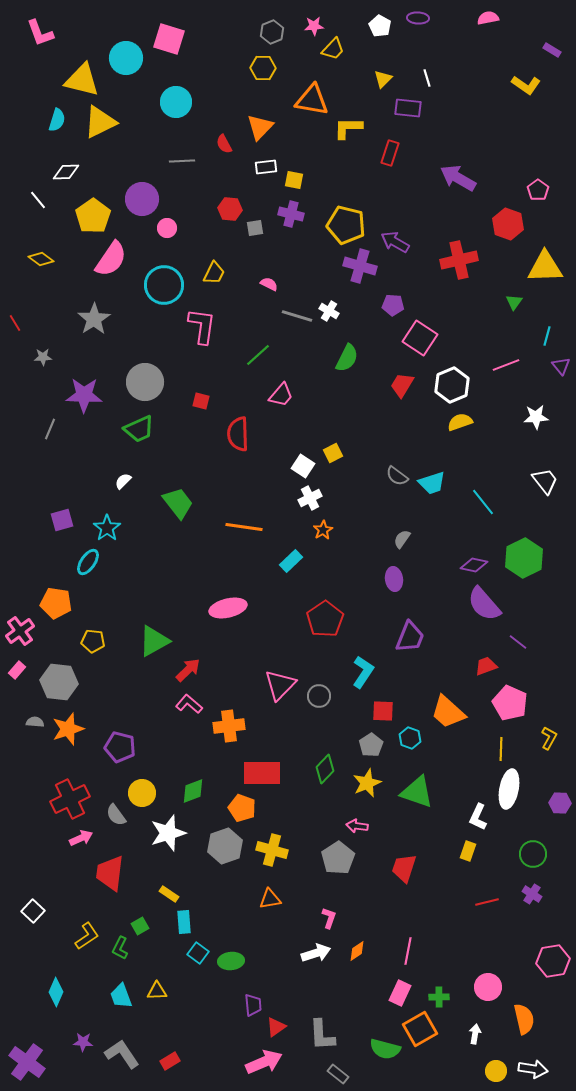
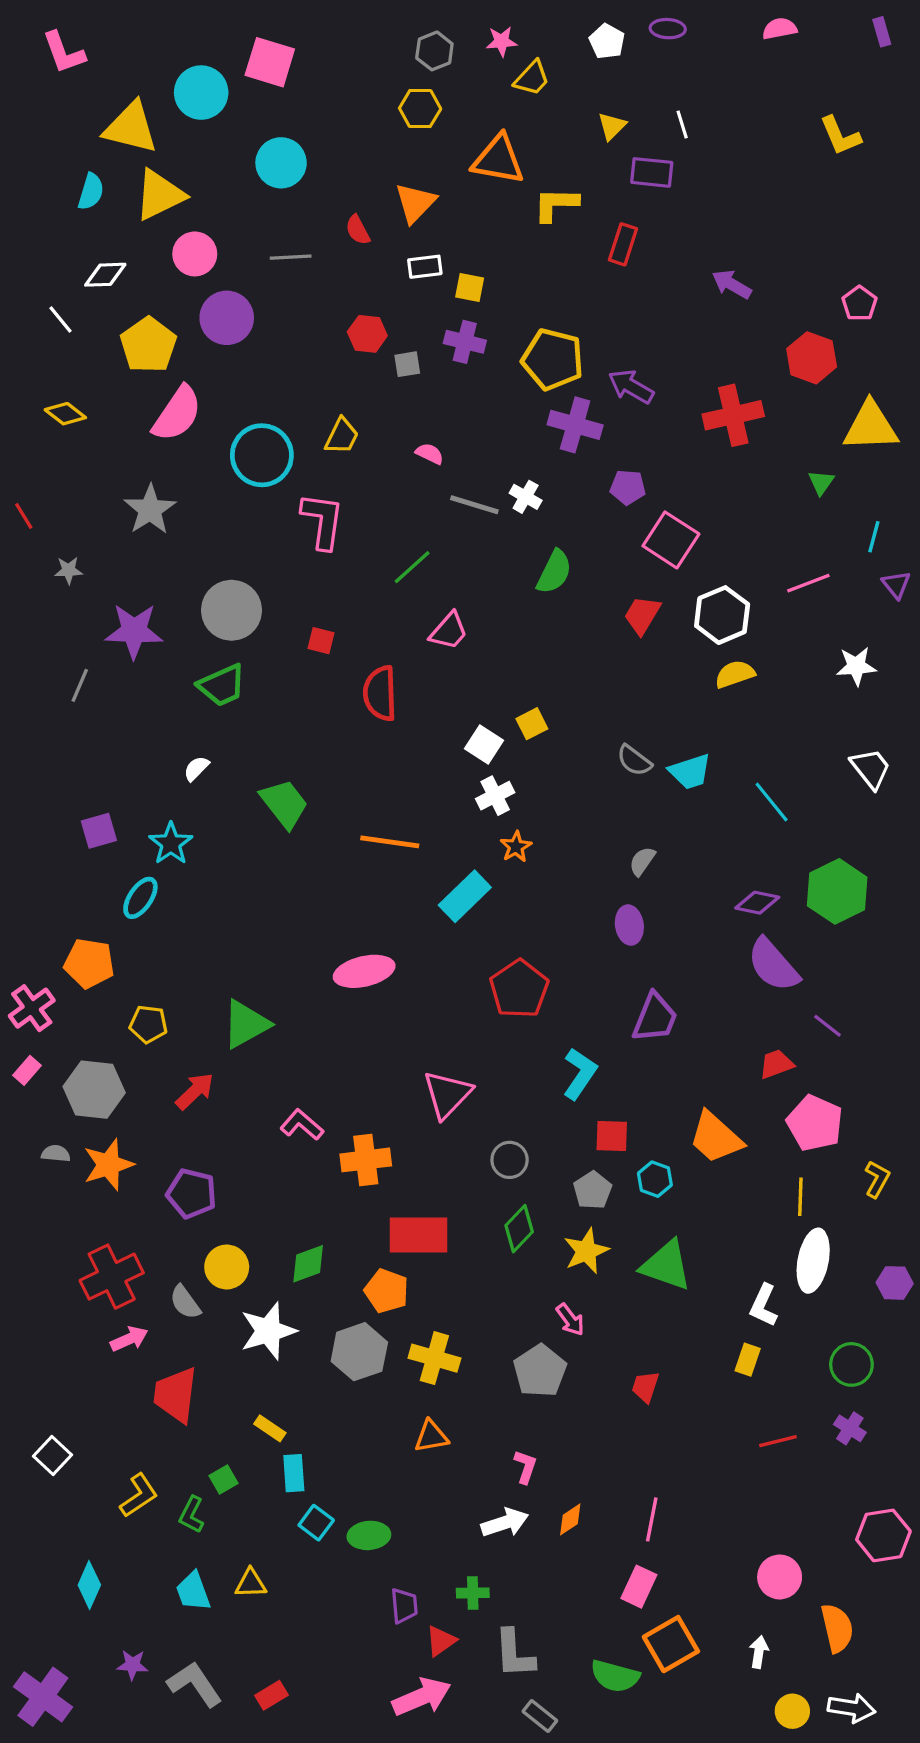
purple rectangle: (552, 50) -> (882, 32), moved, turned 42
yellow L-shape: (526, 85) -> (840, 136), turned 32
purple arrow: (458, 178) -> (732, 284), size x0.7
pink circle: (167, 228) -> (195, 254), moved, size x1.4
cyan rectangle: (291, 561) -> (465, 896), size x1.4
red arrow: (188, 670) -> (195, 1091), moved
gray circle: (319, 696) -> (510, 1160), moved
pink arrow: (357, 826) -> (570, 1320), turned -135
red trapezoid: (404, 868) -> (645, 1387), size x0.7
green cross: (439, 997) -> (473, 1593), moved

